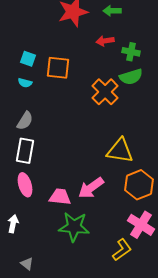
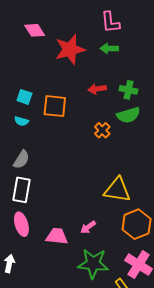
red arrow: (105, 41) -> (97, 89), moved
orange cross: (105, 92) -> (102, 130), size x0.6
pink arrow: (91, 188) -> (88, 227), size x0.6
green star: (74, 227) -> (93, 264), moved

